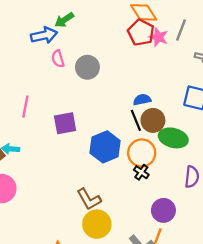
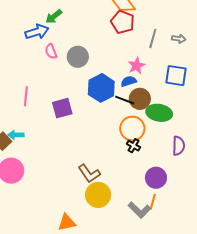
gray line: (181, 30) -> (153, 38), moved
pink star: (158, 37) -> (136, 66), moved, turned 30
black line: (136, 120) -> (125, 100), turned -42
blue hexagon: (105, 147) -> (101, 88), moved

